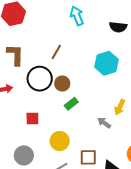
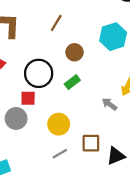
black circle: (40, 79) -> (39, 73), moved
brown circle: (62, 84) -> (74, 52), moved
gray circle: (24, 155) -> (16, 118), moved

